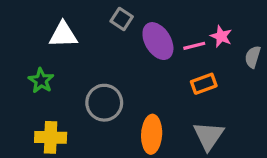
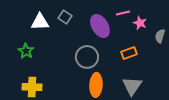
gray square: (122, 19) -> (65, 17), moved
pink line: (194, 46) -> (123, 13), moved
gray circle: (104, 103) -> (87, 57), moved

